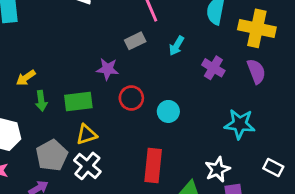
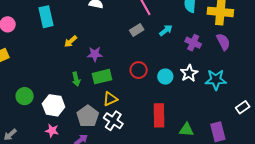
cyan arrow: (177, 46) -> (166, 30), turned -152
purple star: (108, 69) -> (95, 54), moved
yellow arrow: (26, 78) -> (70, 41), moved
white rectangle: (273, 167) -> (243, 107), turned -56
white star: (217, 169) -> (189, 73), moved

